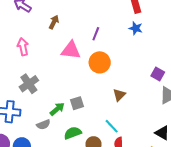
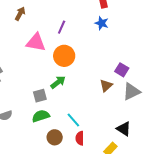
brown triangle: (119, 95) -> (106, 86), moved
green arrow: (57, 109) -> (58, 82), moved
green semicircle: (73, 133) -> (41, 116), moved

